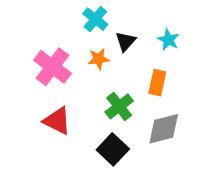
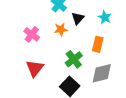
pink cross: (52, 67) -> (32, 34), size x0.7
red triangle: (57, 121) -> (35, 68), turned 42

